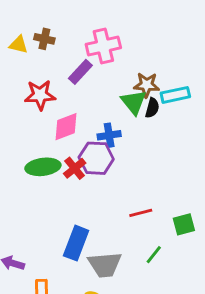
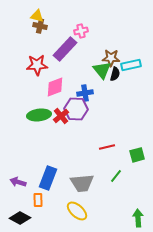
yellow triangle: (19, 45) -> (37, 16), moved
pink cross: (103, 46) -> (81, 31), size x0.6
purple rectangle: (80, 72) -> (65, 49), size x1.4
blue rectangle: (76, 243) -> (48, 178), moved

